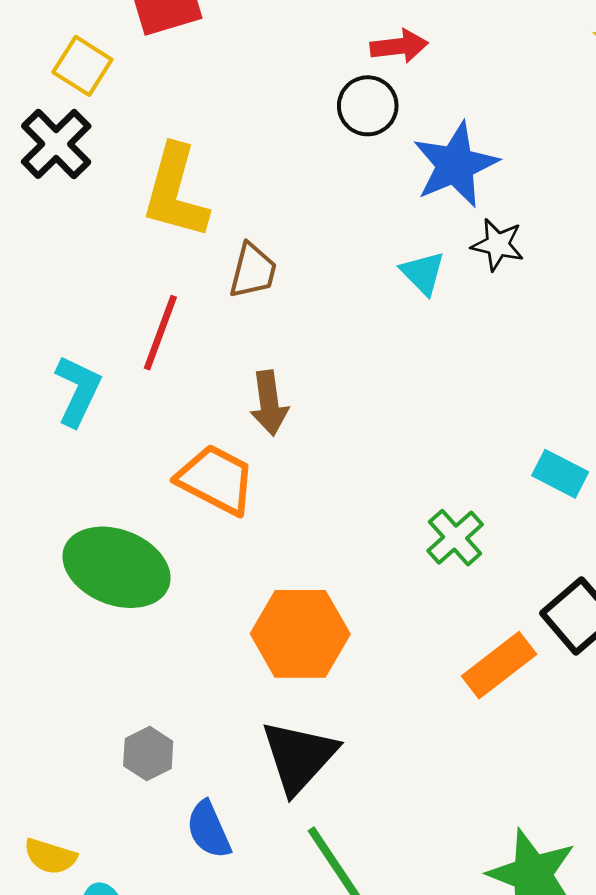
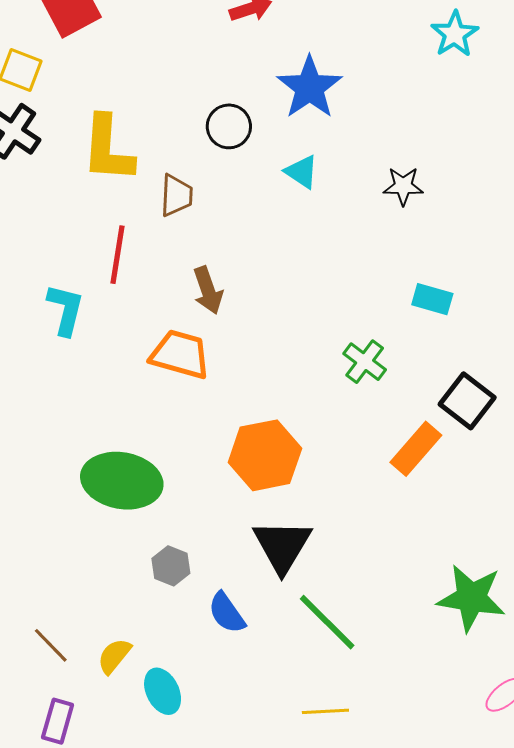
black circle: (368, 106) -> (229, 126), moved
black star: (498, 245) -> (403, 186), moved
green ellipse: (117, 567) -> (122, 481), moved
yellow semicircle: (50, 856) -> (114, 656), turned 123

